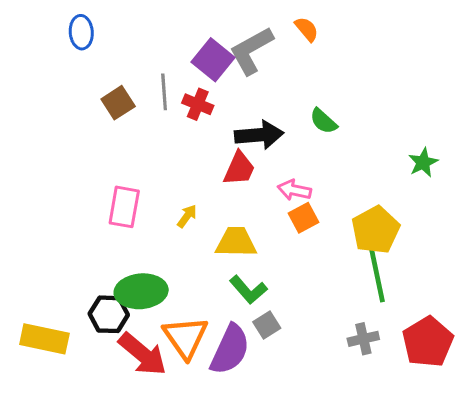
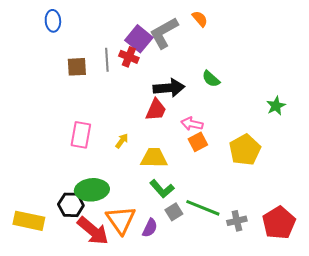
brown square: (118, 103) -> (77, 67), turned 30
red cross: (198, 104) -> (129, 57), moved
green line: (377, 276) -> (203, 208), moved, turned -56
purple semicircle: (230, 350) -> (150, 228), size x0.6

